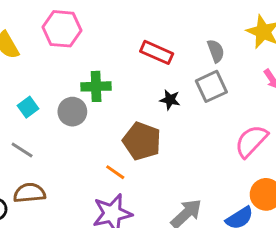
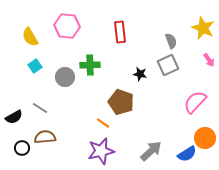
red rectangle: (157, 52) -> (120, 32), moved, turned 60
cyan square: (28, 107) -> (35, 66), moved
gray circle: (72, 112) -> (65, 77), moved

